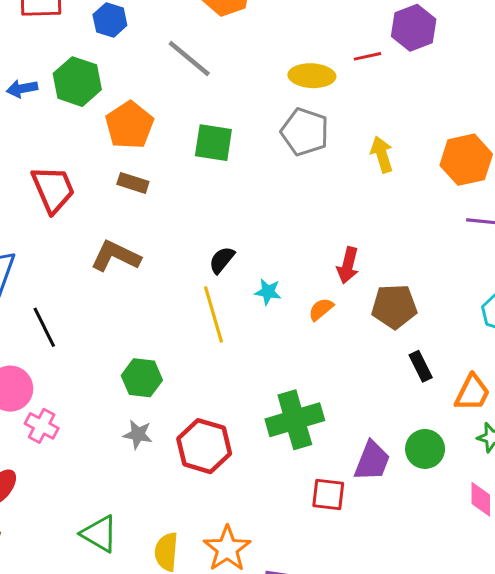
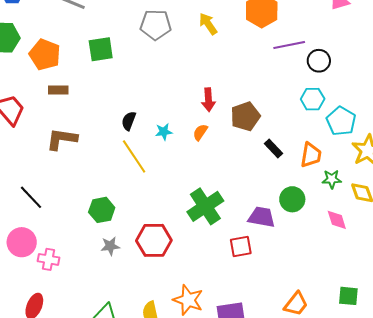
purple trapezoid: (372, 461) -> (262, 217), turned -84

